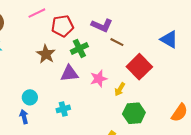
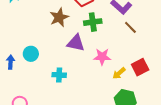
red square: (139, 67) -> (140, 67), moved, size x0.7
blue arrow: (24, 117) -> (10, 62), moved

